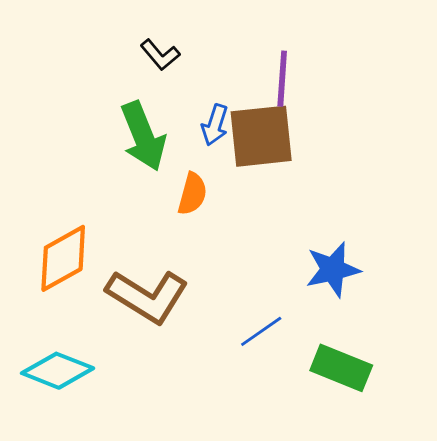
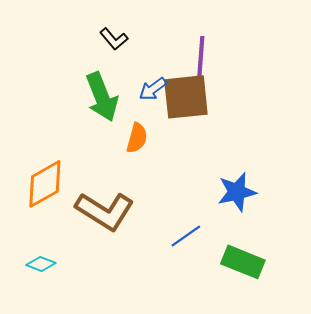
blue arrow: (215, 125) -> (153, 89), turned 36
cyan diamond: (58, 371) -> (41, 264), size x0.6

